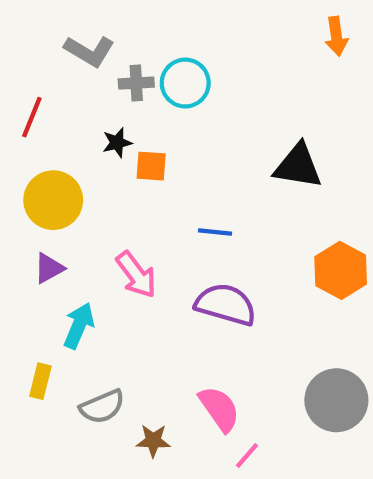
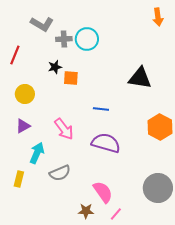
yellow circle: (53, 200) -> (25, 94), size x0.7
gray semicircle: (102, 407) -> (60, 173), moved
brown star: (153, 441) -> (86, 211), moved

